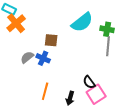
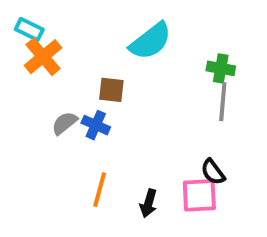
cyan semicircle: (82, 22) -> (150, 41), moved
black semicircle: (89, 82) -> (213, 172), moved
pink square: (96, 94) -> (199, 195), turned 30

